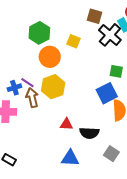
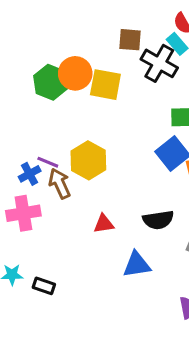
yellow square: (73, 41) -> (105, 85), size x1.5
orange circle: (50, 57) -> (75, 73), moved
red triangle: (66, 124) -> (104, 224), moved

